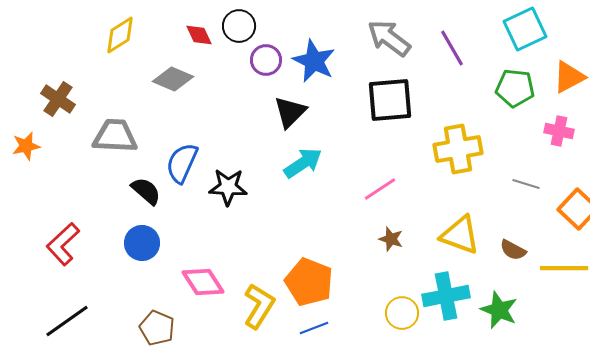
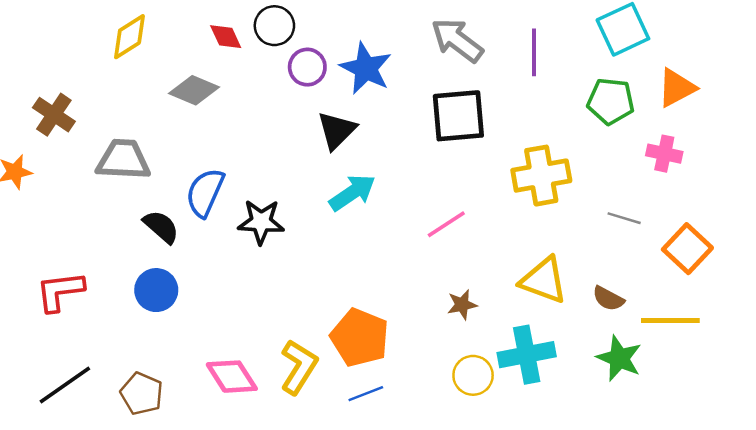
purple line: (452, 48) -> (534, 52), turned 30
brown star: (391, 239) -> (462, 305), moved, turned -30
red L-shape: (63, 244) -> (60, 291), turned 36
pink diamond: (203, 282) -> (232, 377), moved
green star: (499, 310) -> (619, 358), moved
brown pentagon: (157, 328) -> (142, 394), moved

